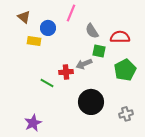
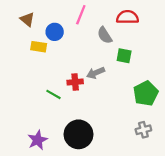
red semicircle: (120, 37) -> (127, 17), moved
green square: (99, 51) -> (124, 56), moved
green pentagon: (125, 70) -> (146, 93), moved
black circle: (91, 102) -> (79, 134), moved

